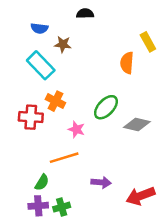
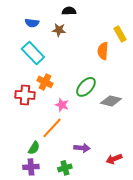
brown star: (63, 44) -> (59, 30), moved
orange line: (64, 158) -> (52, 128), turned -30
red arrow: (140, 196) -> (114, 159), size x0.7
green cross: (62, 207) -> (65, 168), moved

